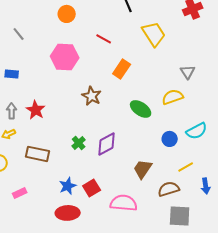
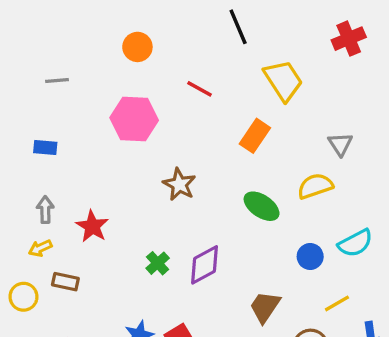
gray line: (19, 34) -> (57, 80), turned -56
orange rectangle: (122, 69) -> (255, 136), moved
red star: (36, 110) -> (92, 226), moved
brown rectangle: (38, 154) -> (65, 282), moved, size x0.7

